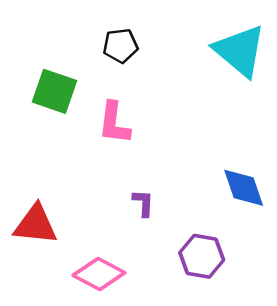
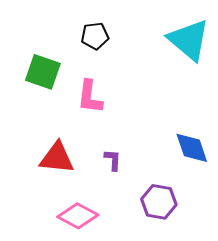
red triangle: (36, 225) -> (57, 158), moved

